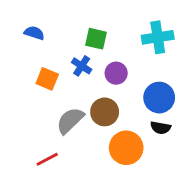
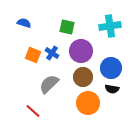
blue cross: (82, 66) -> (52, 53), moved
purple circle: (116, 73) -> (81, 51), size x1.5
brown circle: (105, 112) -> (83, 77), moved
red line: (47, 159) -> (33, 111), turned 70

